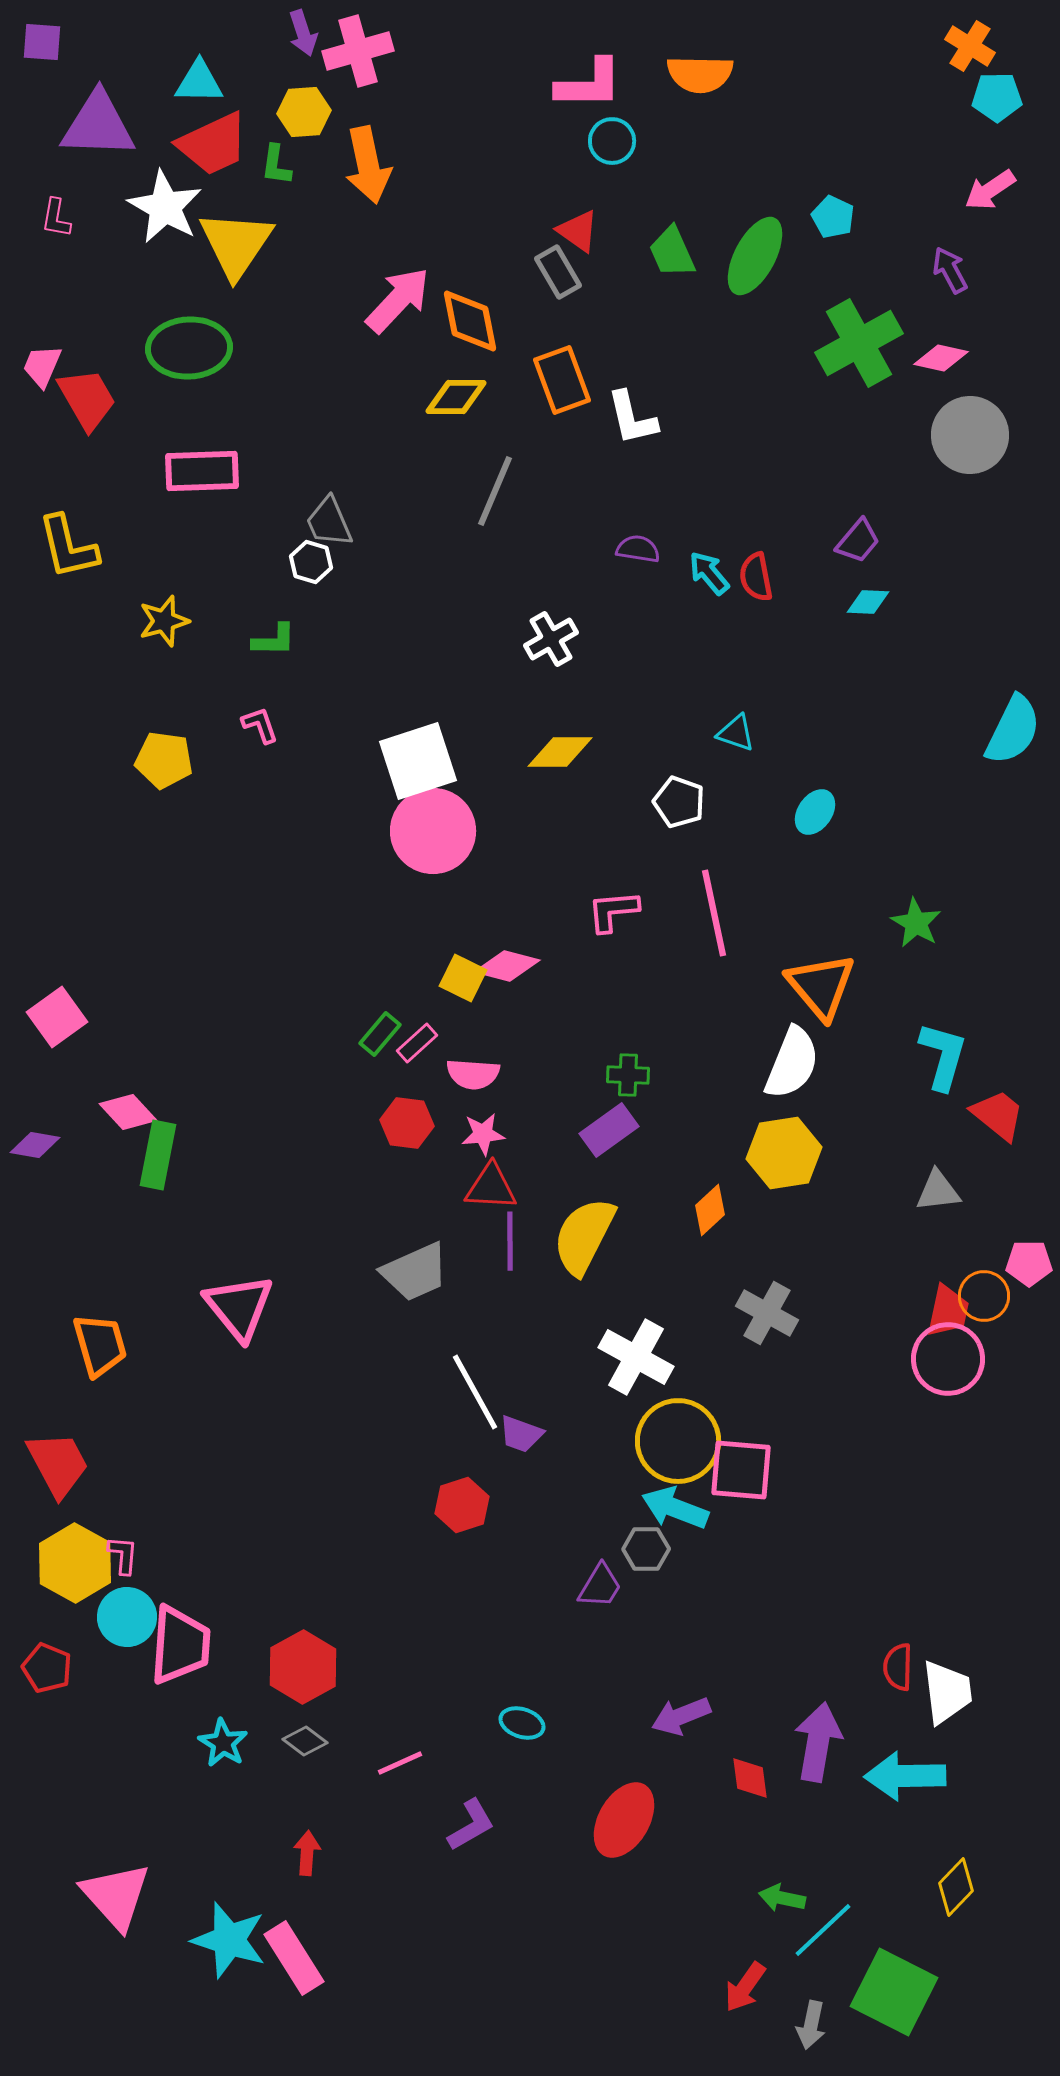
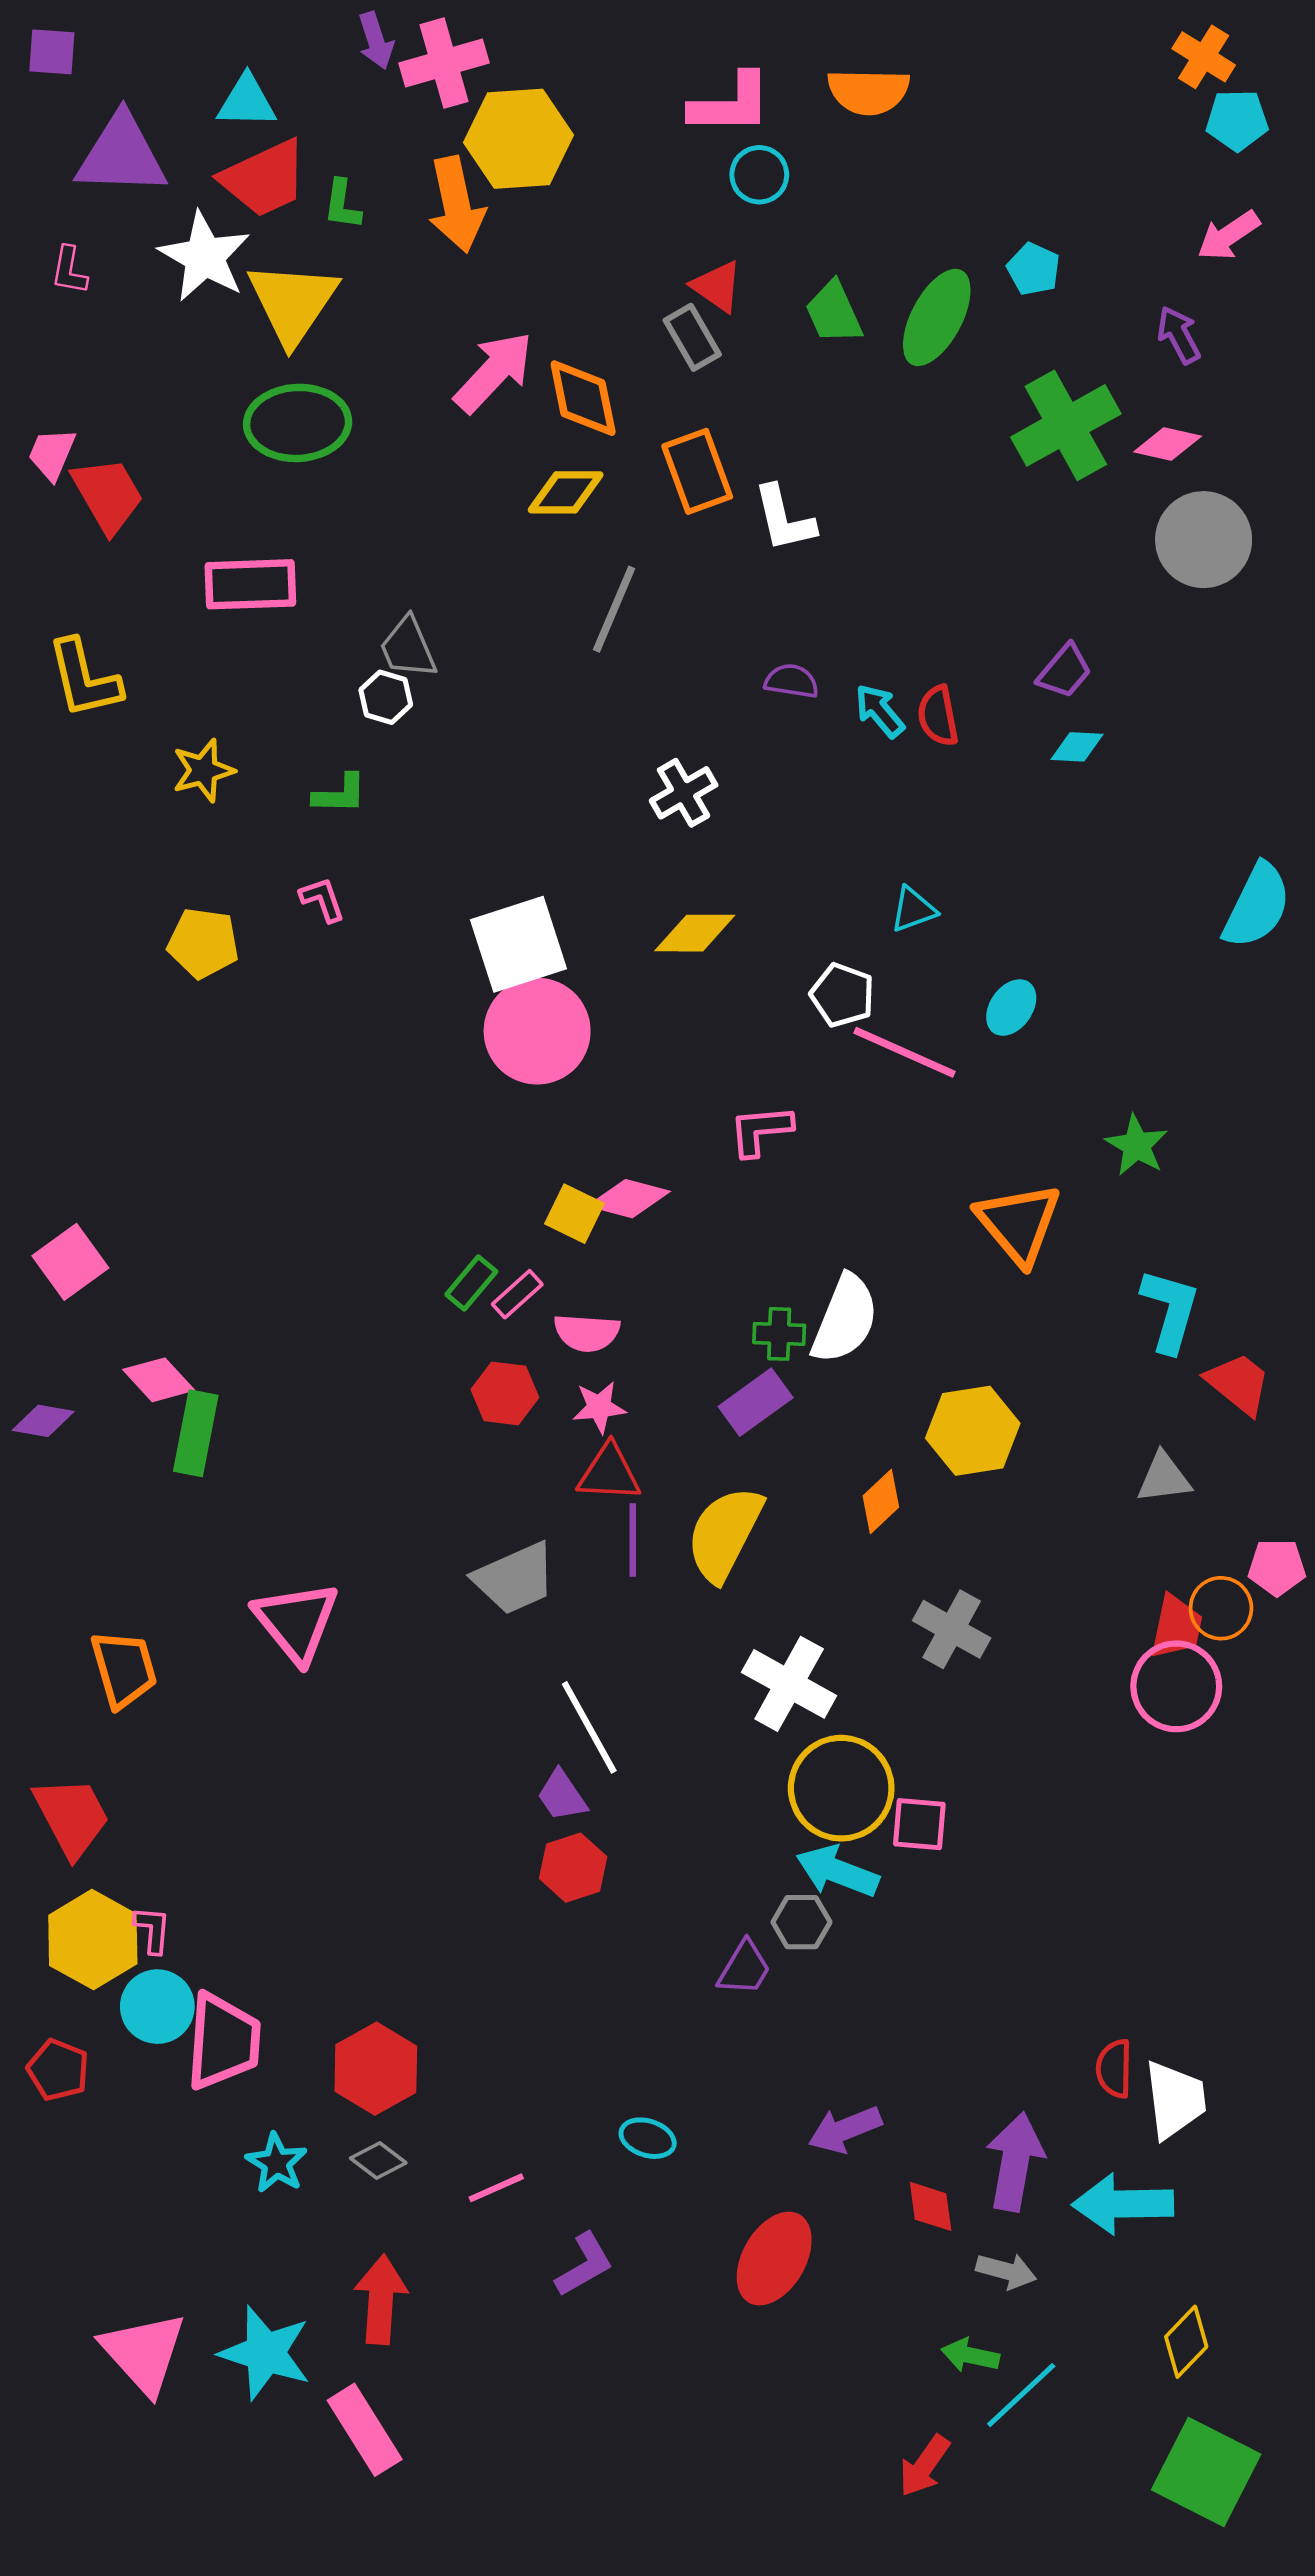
yellow hexagon: (304, 112) -> (518, 139), moved, size x1.6
green ellipse: (189, 348) -> (298, 423), moved
cyan triangle: (736, 733) -> (913, 909), turned -39
pink line: (714, 913) -> (904, 1052), moved, turned -54
white semicircle: (792, 1063) -> (845, 1319), moved
purple trapezoid: (521, 1434) -> (562, 1796), moved, turned 36
pink square: (741, 1470) -> (919, 1824), size x0.7
red arrow: (307, 1853) -> (381, 2299), size x1.6
cyan star: (229, 1940) -> (265, 2353), moved
green square: (894, 1992) -> (1206, 2472), moved
gray arrow: (811, 2025) -> (1006, 2271), moved, turned -87

